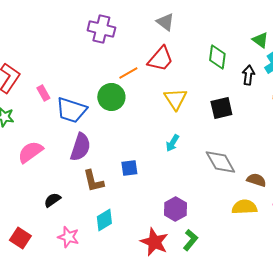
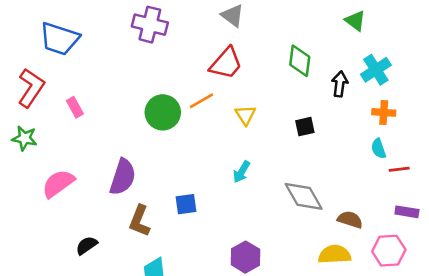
green triangle: (260, 40) -> (355, 21), moved
orange line: (128, 73) -> (202, 101), moved
yellow triangle: (175, 99) -> (245, 115), size x0.7
black square: (221, 108) -> (305, 127), size x0.7
blue trapezoid: (71, 110) -> (59, 39), moved
brown L-shape: (93, 181) -> (140, 221), turned 35

